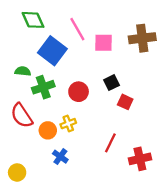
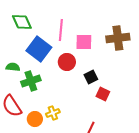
pink line: (77, 29) -> (61, 30), turned 35
red circle: (79, 92) -> (67, 62), moved

